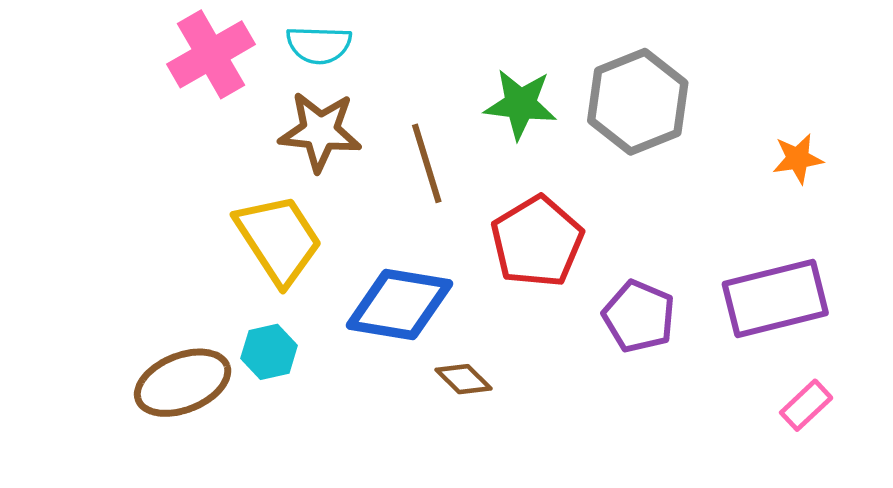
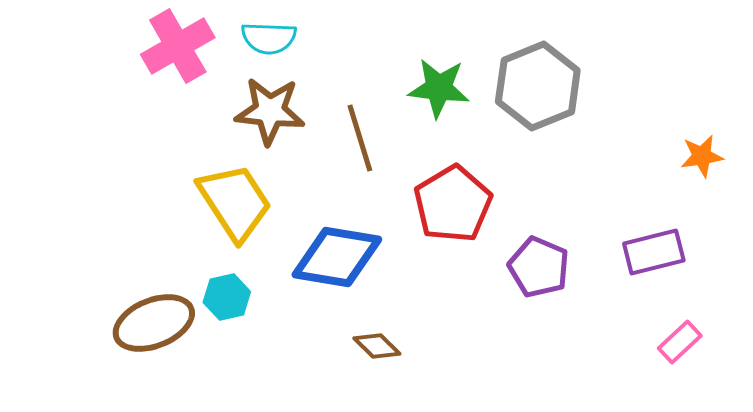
orange star: (798, 159) -> (702, 156), moved
purple rectangle: (775, 299) -> (654, 252), size x0.7
brown diamond: (463, 379) -> (377, 346), moved

